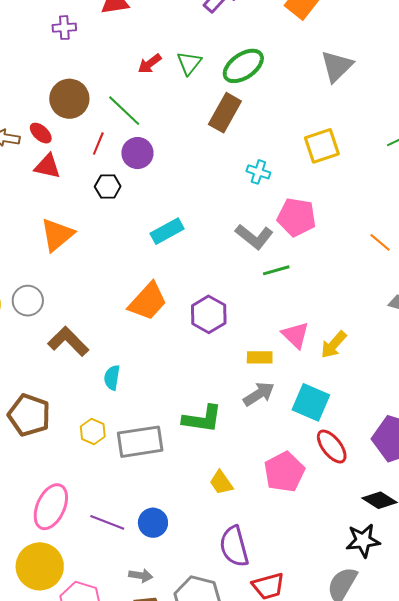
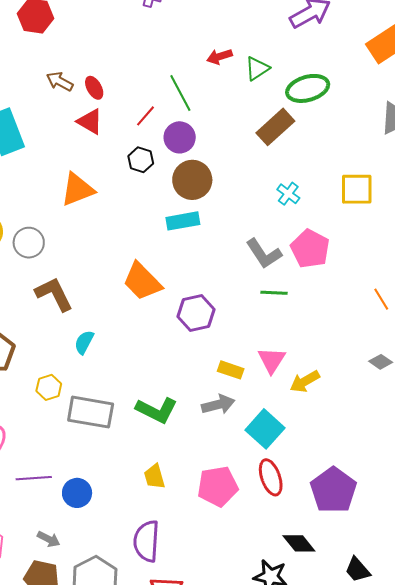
brown circle: (69, 99) -> (192, 180), moved
orange trapezoid: (148, 301) -> (142, 281), turned 75
purple line: (107, 522) -> (34, 478), turned -44

